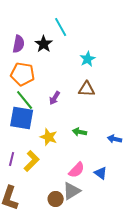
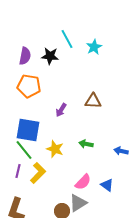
black star: (44, 44) -> (50, 56), turned -30
cyan star: (88, 59) -> (94, 47), moved
green line: (25, 100) -> (24, 150), moved

